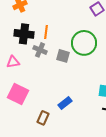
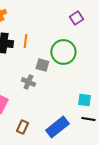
gray cross: (40, 50) -> (28, 82), moved
blue rectangle: (65, 103) -> (57, 127), moved, size x1.6

